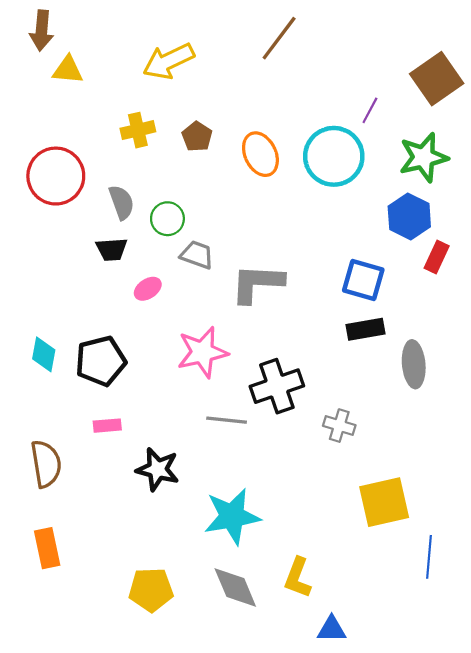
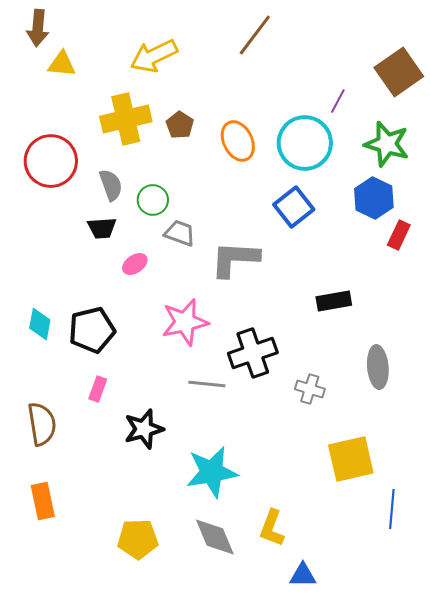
yellow cross: (138, 130) -> (126, 119), size x1.6
green star: (424, 157) -> (387, 144), turned 30
blue square: (363, 280) -> (294, 207), moved, turned 36
gray ellipse: (414, 364) -> (378, 367), moved
pink rectangle: (107, 426) -> (98, 389), turned -65
black star: (158, 469) -> (144, 429), turned -30

